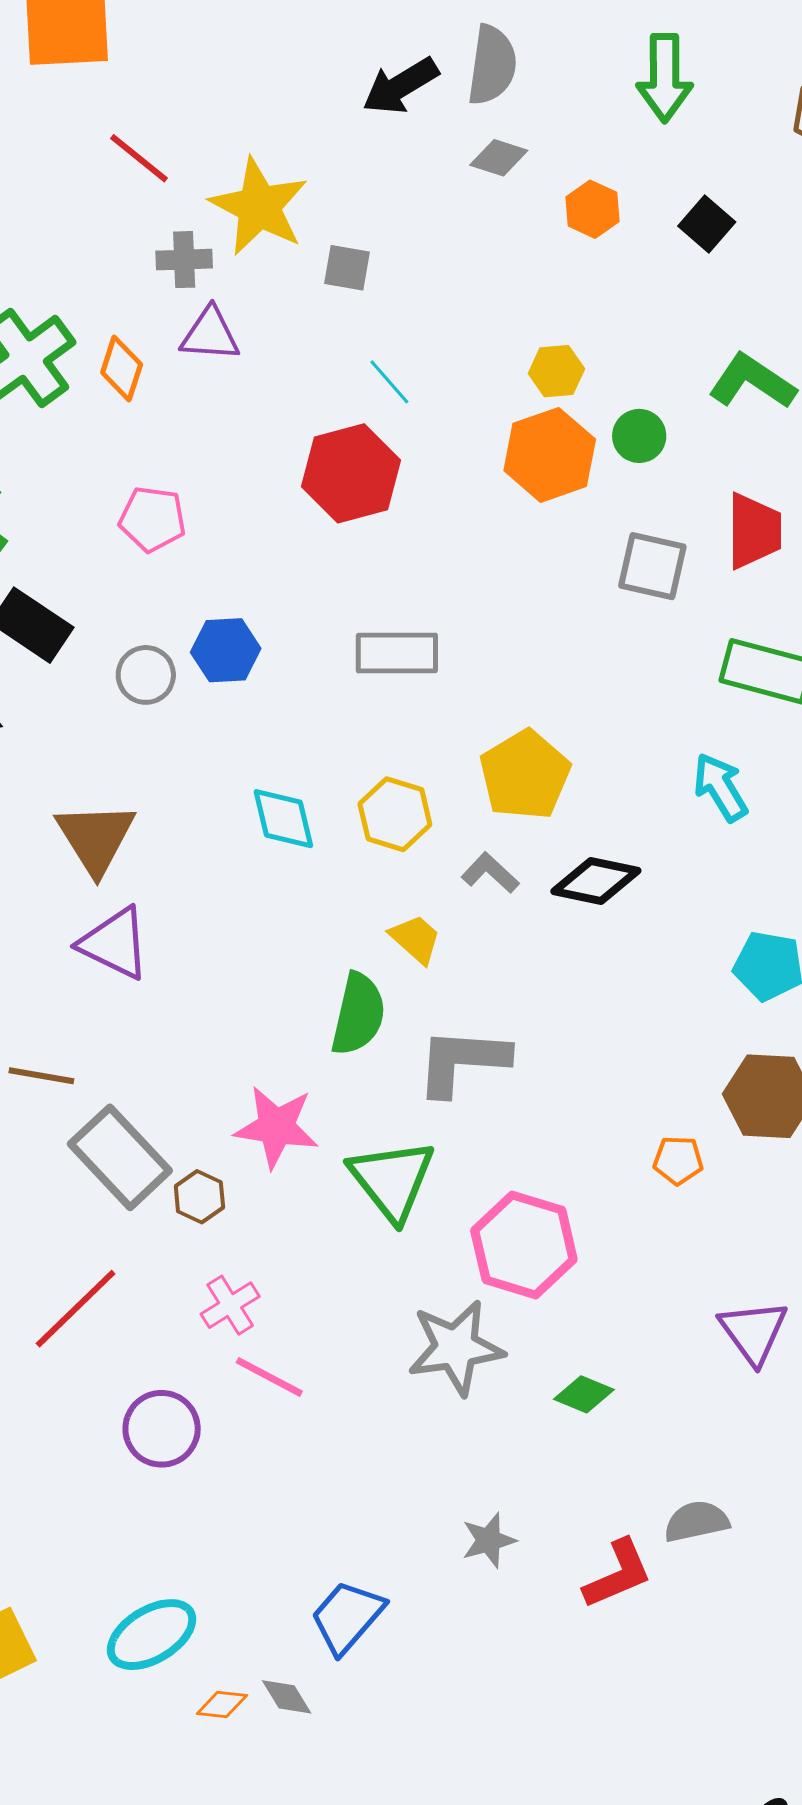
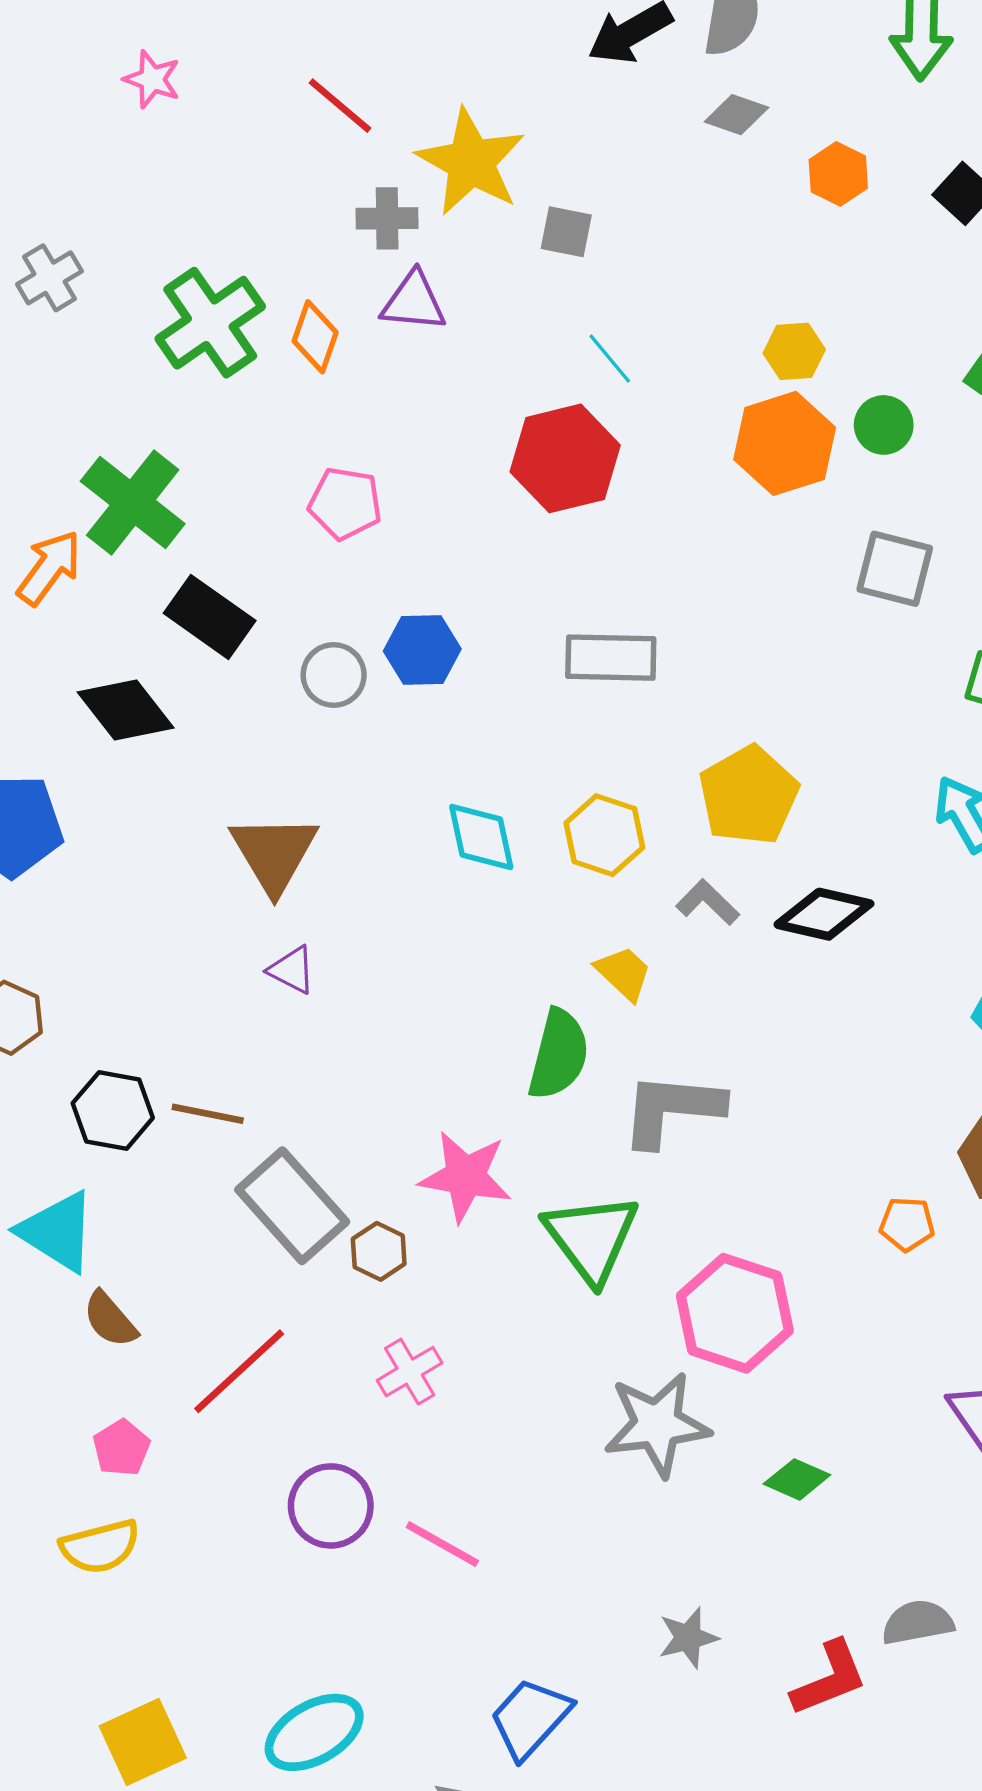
purple triangle: (114, 943) -> (292, 970), size x0.6
pink line: (269, 1377) -> (442, 1544), moved

